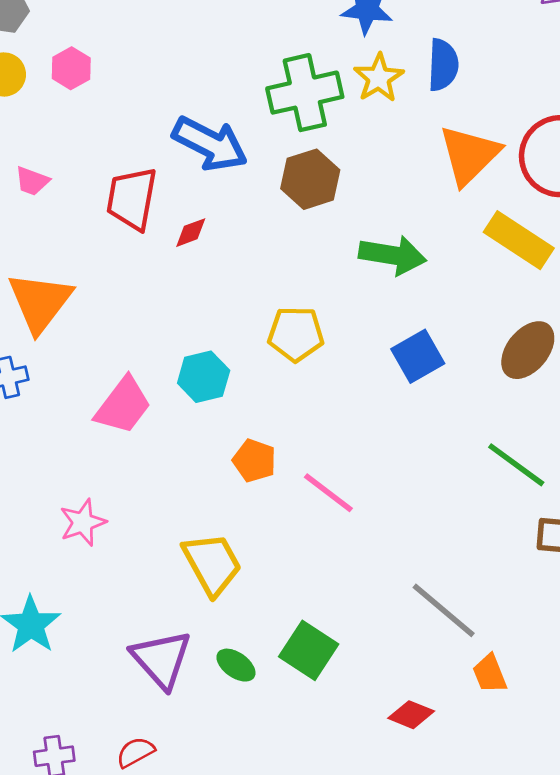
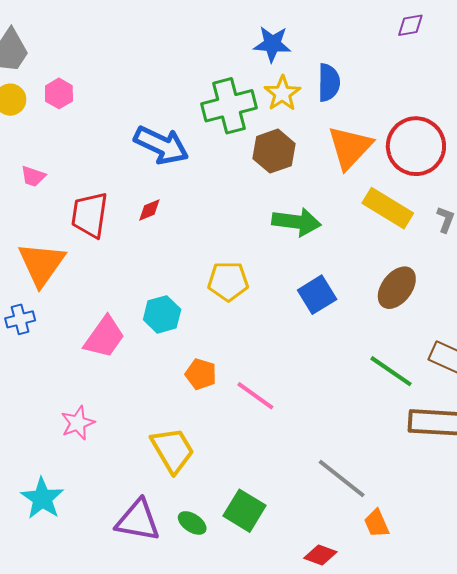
brown hexagon: (310, 179) -> (274, 151), moved
red trapezoid: (132, 199) -> (90, 215), moved
purple triangle: (161, 659) -> (138, 520), turned -36

